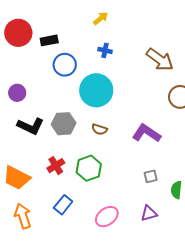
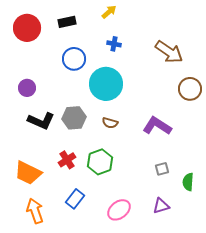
black rectangle: (49, 40) -> (67, 22), moved

